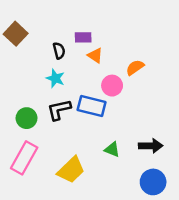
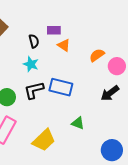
pink circle: (112, 86) -> (117, 66), moved
black arrow: (151, 146) -> (110, 93), moved, turned 144

